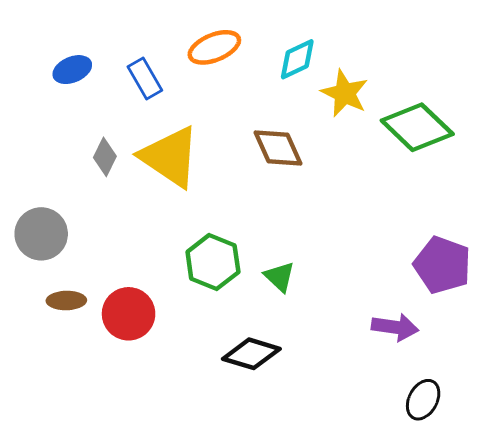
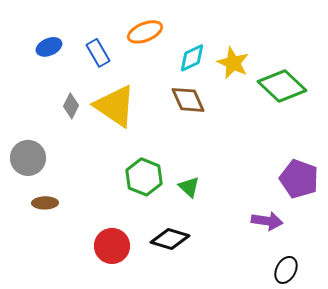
cyan diamond: (297, 59) -> (192, 58), moved
red circle: (129, 314) -> (112, 246), moved

